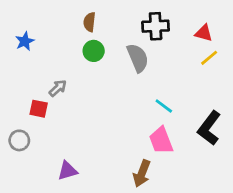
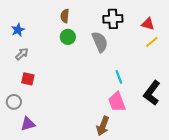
gray arrow: (58, 88) -> (22, 54), moved
cyan line: (164, 106) -> (119, 77), turned 32
purple triangle: (67, 171) -> (28, 124), moved

